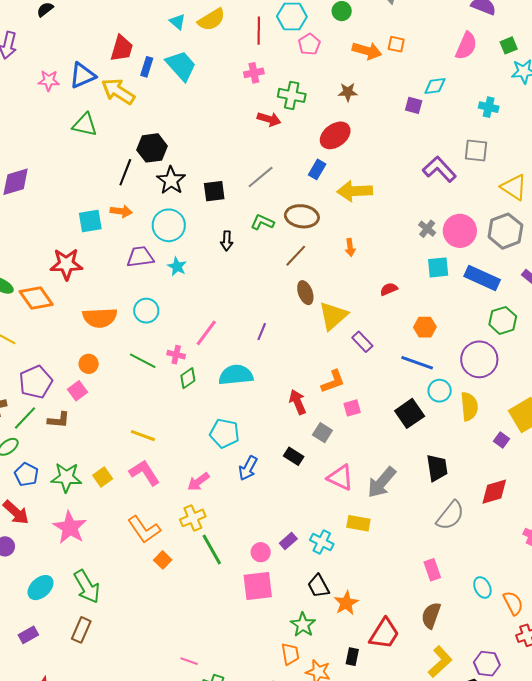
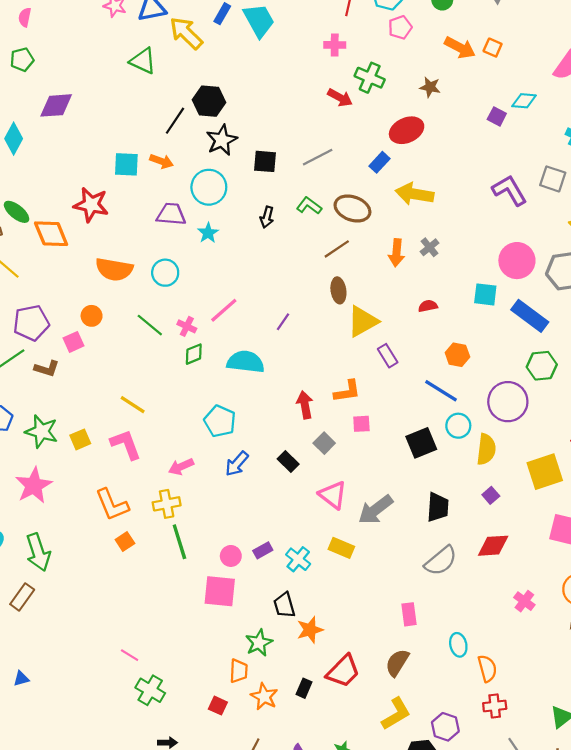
gray cross: (427, 229) -> (430, 247), moved
orange arrow: (350, 247) -> (396, 253), size x1.4
purple square: (502, 440) -> (491, 495), moved

